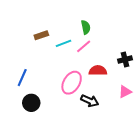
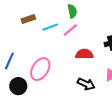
pink ellipse: (72, 83) -> (40, 69), moved
black arrow: (90, 101) -> (86, 84), moved

